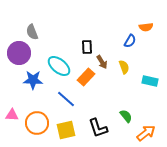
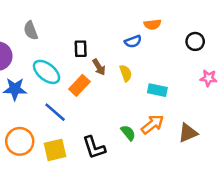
gray semicircle: (32, 32) -> (31, 31), moved
blue semicircle: (130, 41) -> (133, 41), turned 40
orange arrow: (146, 133) -> (153, 124), moved

